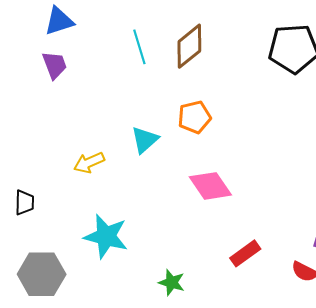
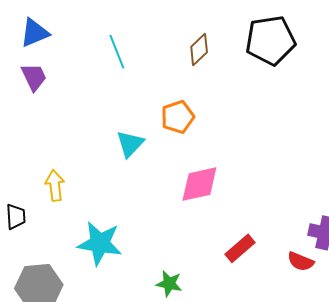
brown diamond: (189, 46) -> (199, 49), moved, size x0.7
yellow arrow: (89, 163) -> (55, 185), moved, turned 112
pink diamond: (210, 186) -> (199, 184), turned -63

